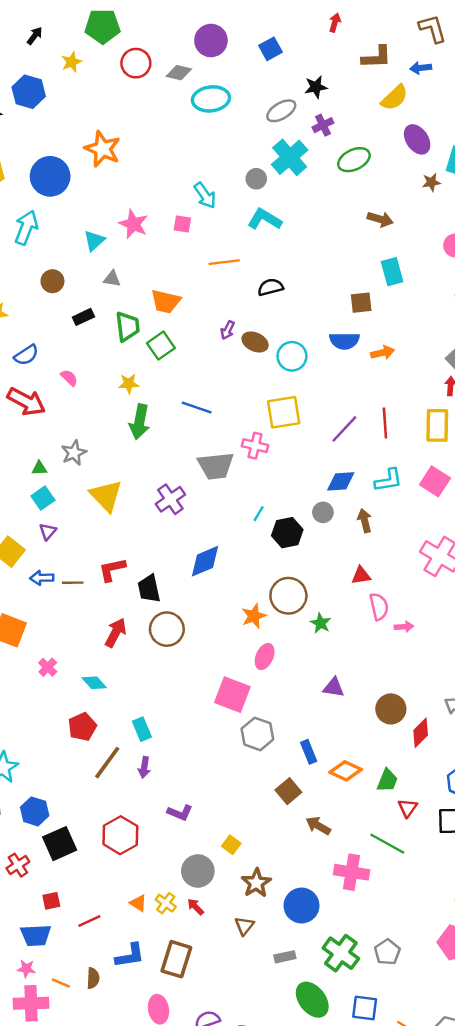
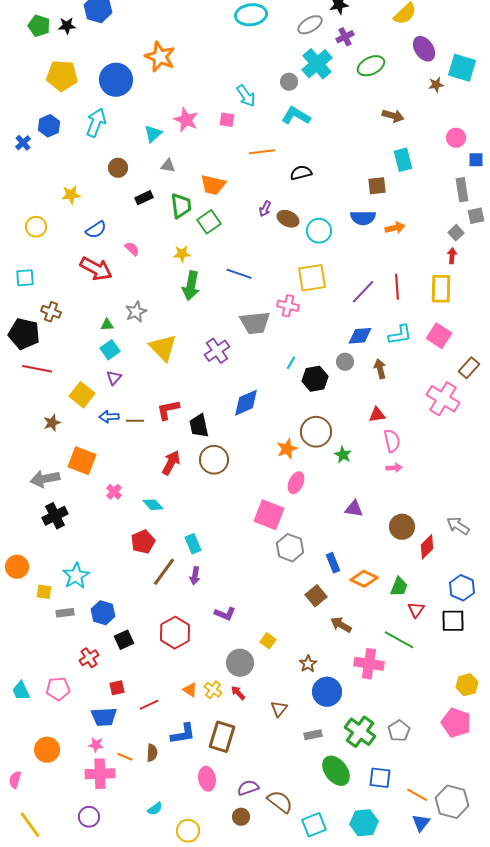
pink arrow: (404, 627) -> (394, 468), moved
black square: (60, 844) -> (124, 640), size x0.7
brown star: (256, 883) -> (308, 664), moved, size x0.7

